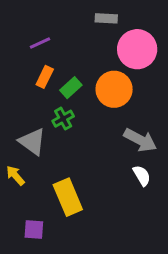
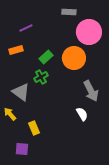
orange rectangle: (45, 77) -> (16, 50), moved, turned 48
gray arrow: (140, 140) -> (91, 91), turned 35
white semicircle: (142, 176) -> (82, 114), moved
yellow rectangle: (68, 197) -> (34, 128), moved, size x0.6

